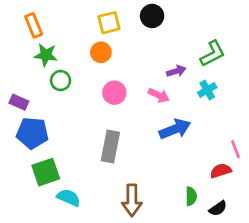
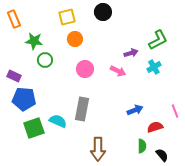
black circle: (152, 16) -> (103, 12), moved
yellow square: (109, 23) -> (67, 17), moved
orange rectangle: (34, 25) -> (14, 19), moved
blue arrow: (175, 129) -> (135, 110), moved, size x0.7
red semicircle: (221, 171) -> (155, 127), moved
cyan semicircle: (69, 198) -> (58, 121), moved
black semicircle: (218, 208) -> (162, 155), turned -96

